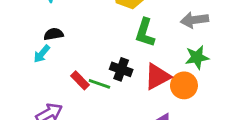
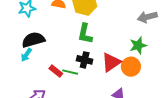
gray arrow: (194, 20) -> (147, 17), moved
green L-shape: (145, 33) -> (85, 34), moved
black semicircle: (54, 34) -> (33, 40), size x1.6

